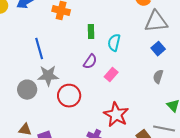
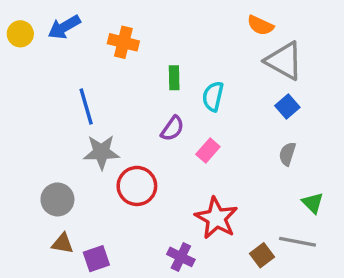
gray triangle: (156, 22) -> (284, 61), turned 35
gray circle: (27, 90) -> (57, 199), moved

